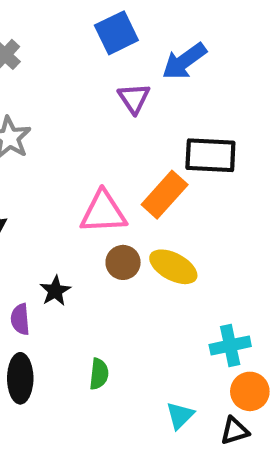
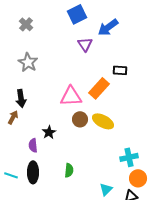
black rectangle: (210, 155) -> (120, 70), size x0.6

